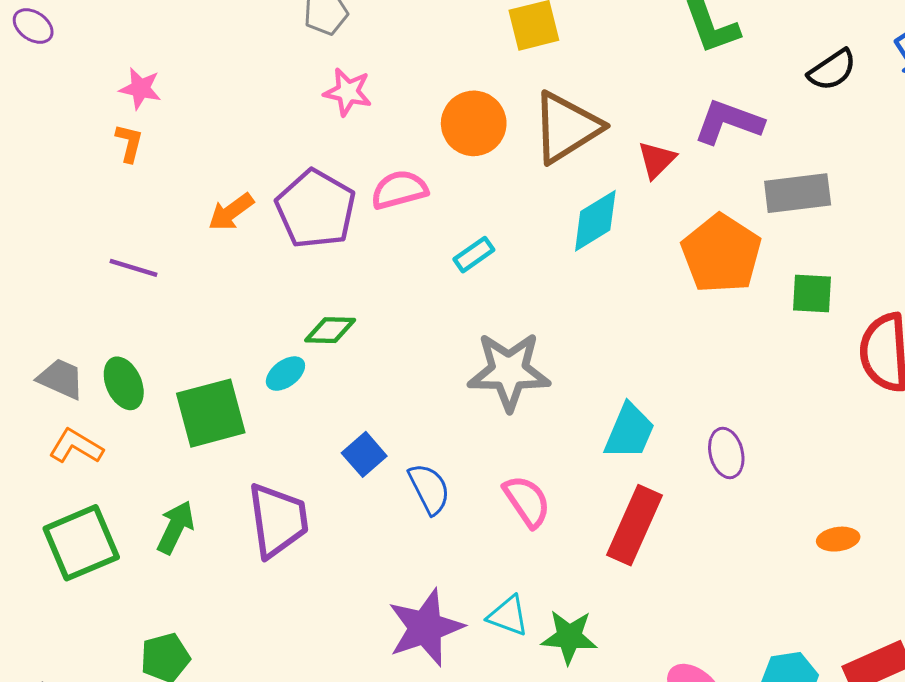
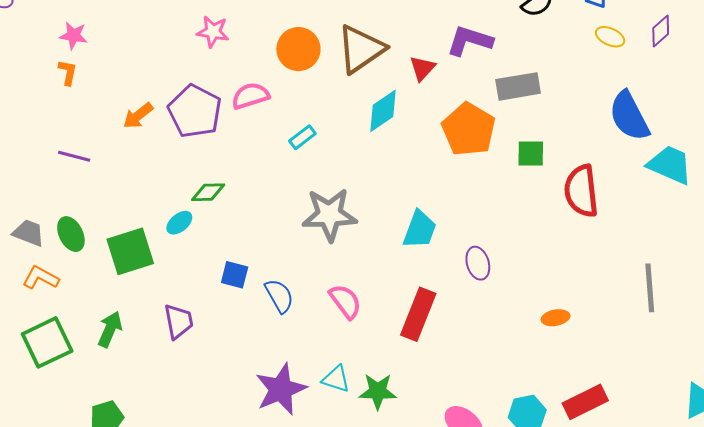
cyan trapezoid: (629, 431) -> (420, 230), moved
blue square: (364, 454) -> (235, 275), turned -32
purple trapezoid: (278, 520) -> (179, 321), size x0.7

